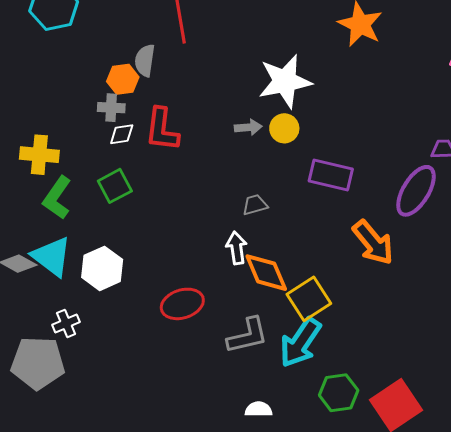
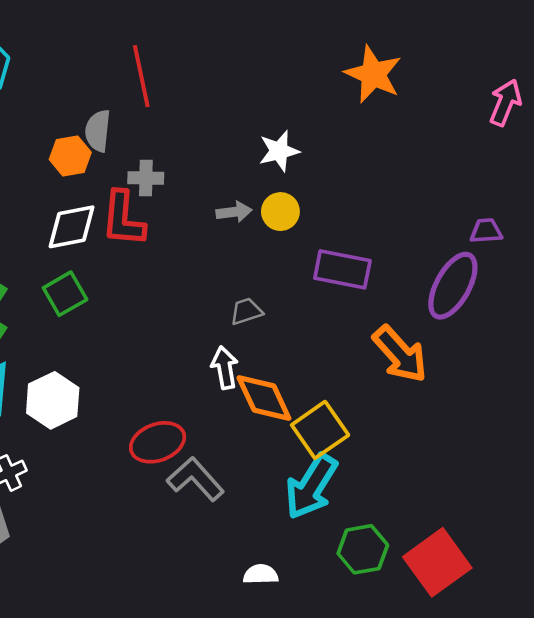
white star: (285, 81) -> (279, 151), size x0.6
gray cross: (111, 108) -> (146, 178), moved
white diamond: (122, 134) -> (71, 227), size x1.6
gray L-shape: (248, 336) -> (195, 479), moved, turned -117

